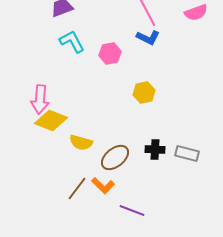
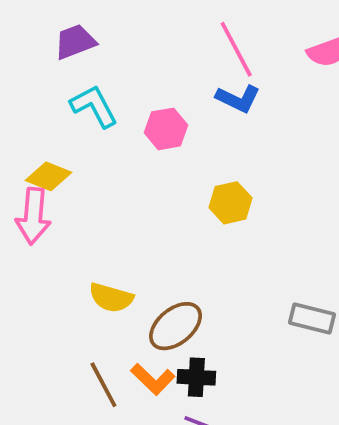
yellow diamond: (51, 120) -> (48, 176), moved, size x0.7
black cross: (155, 150) -> (196, 377), moved
brown line: (77, 188) -> (103, 385), turned -65

